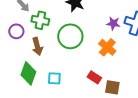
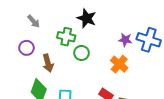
green cross: (40, 20) -> (66, 37), moved
green circle: (70, 36) -> (81, 53), size x0.6

